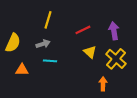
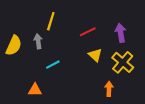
gray arrow: (43, 44) -> (38, 41), moved, turned -80
cyan line: (50, 61) -> (53, 65), turned -32
orange triangle: (22, 70) -> (35, 90), moved

